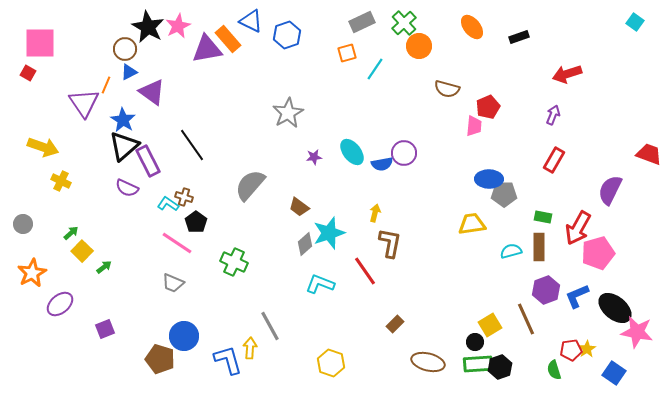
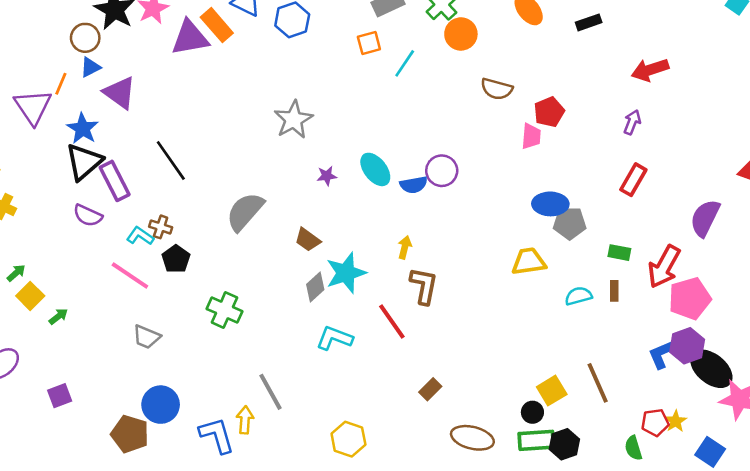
pink line: (177, 243) -> (130, 276), moved
brown rectangle: (539, 247) -> (614, 291), size x0.6
purple hexagon: (546, 290) -> (687, 346), moved

